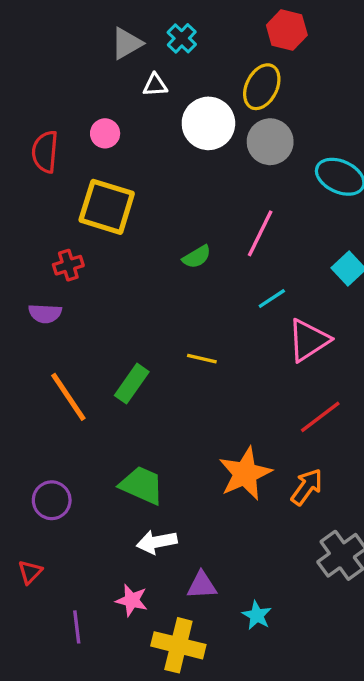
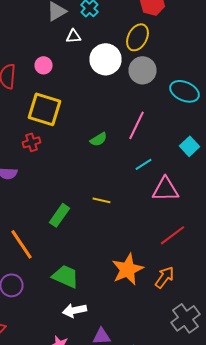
red cross: (68, 265) -> (32, 142), moved
pink triangle: (308, 340) -> (166, 189), turned 32
orange line: (68, 397) -> (22, 244), moved

